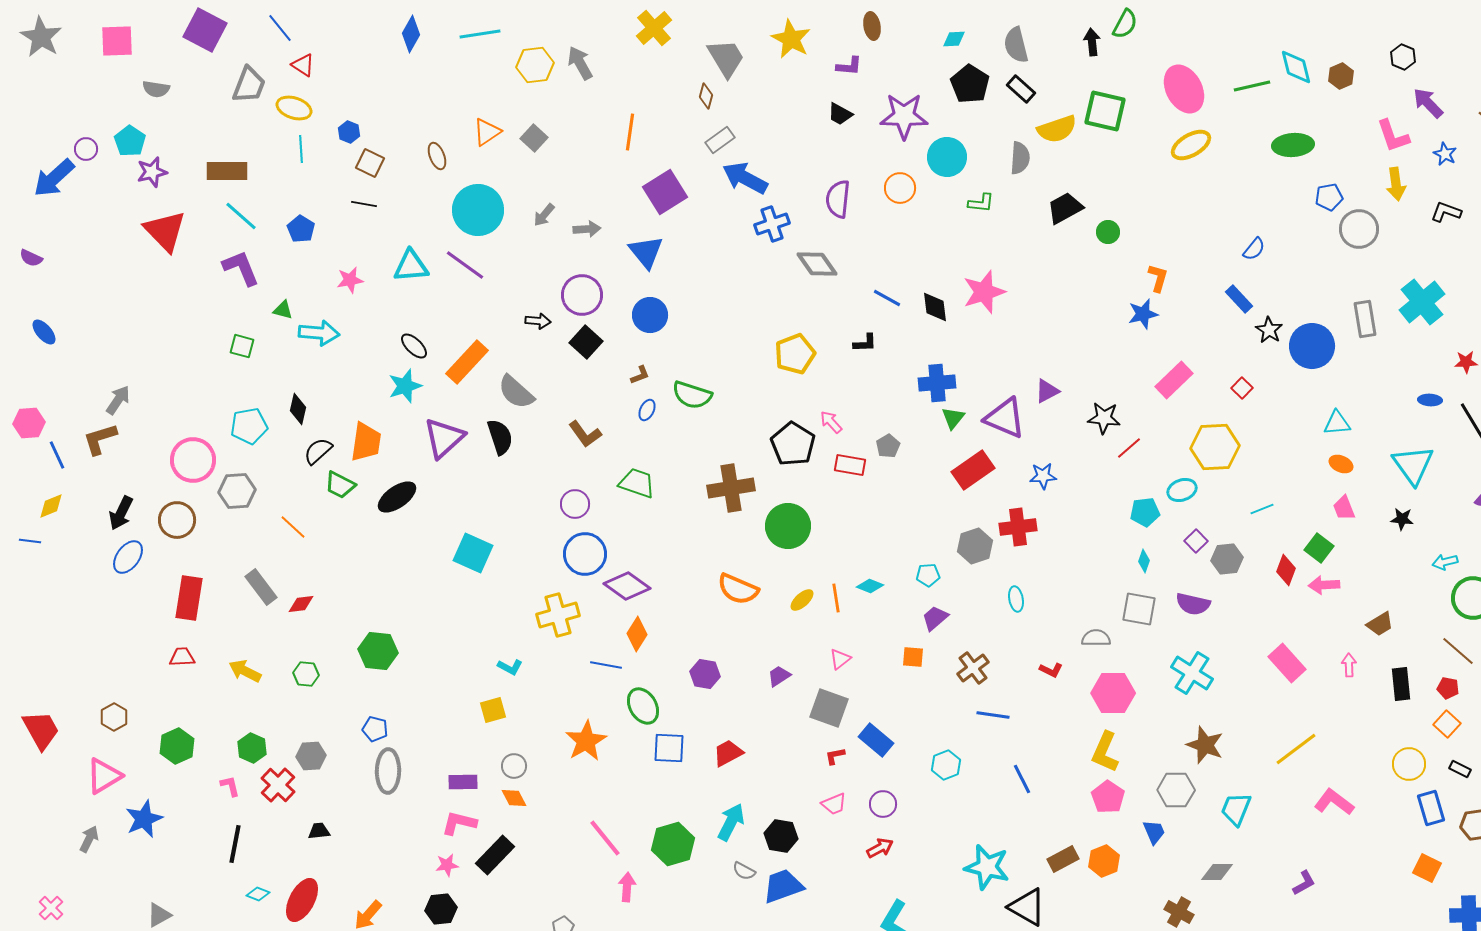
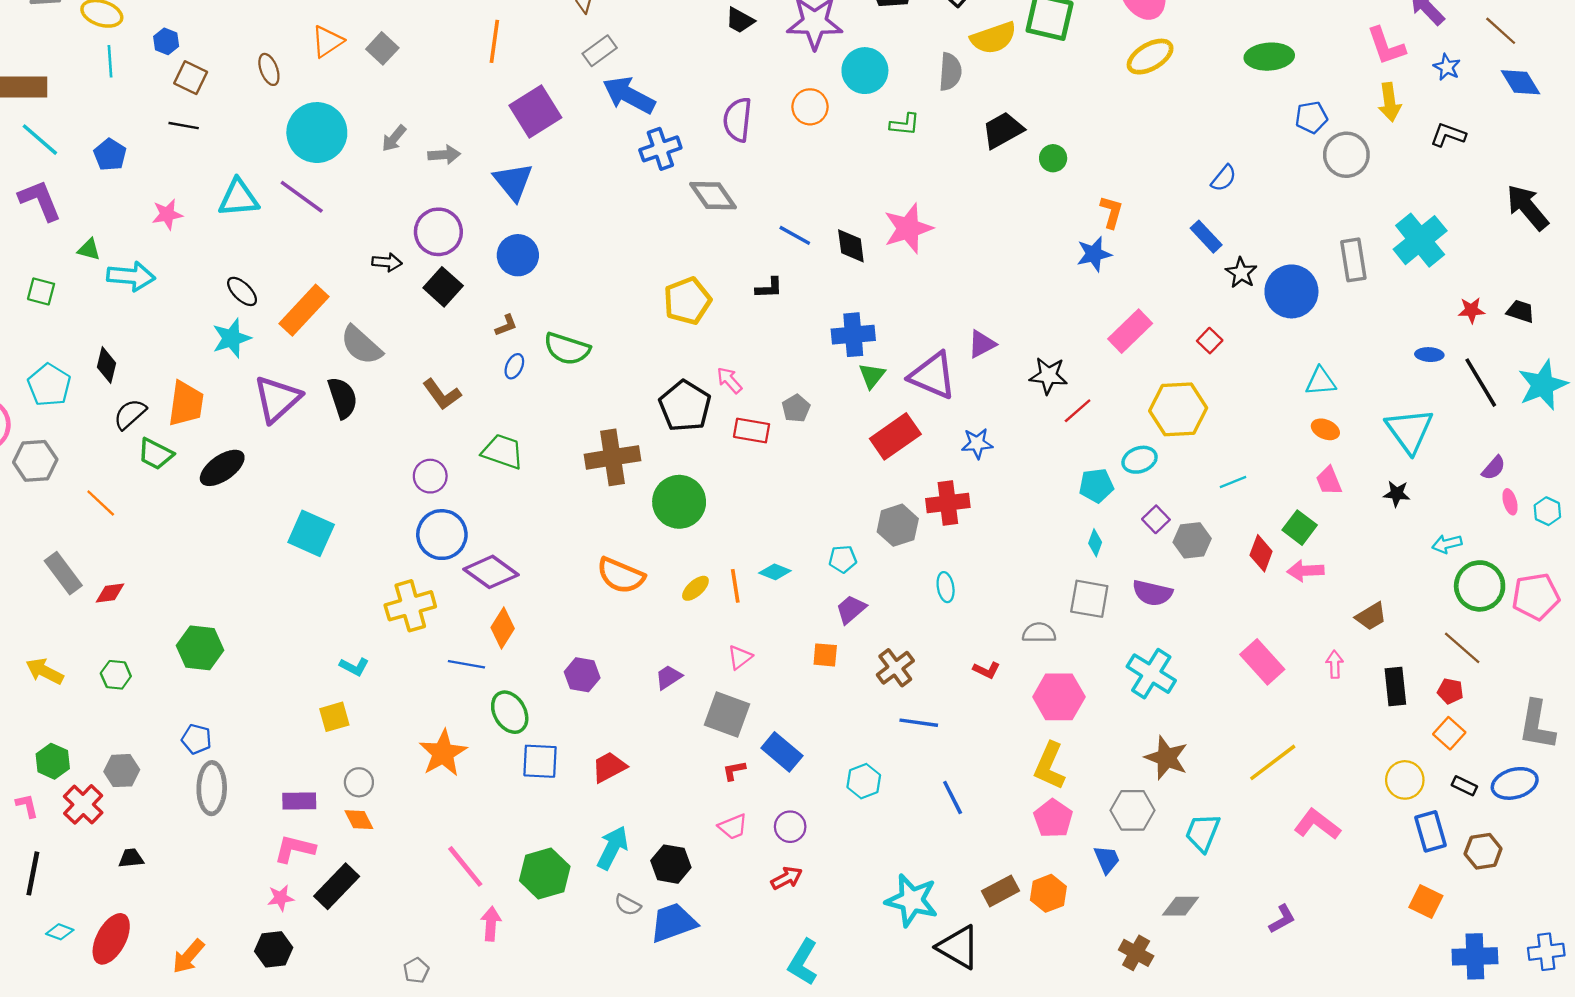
cyan pentagon: (249, 426) -> (49, 385), turned -30

